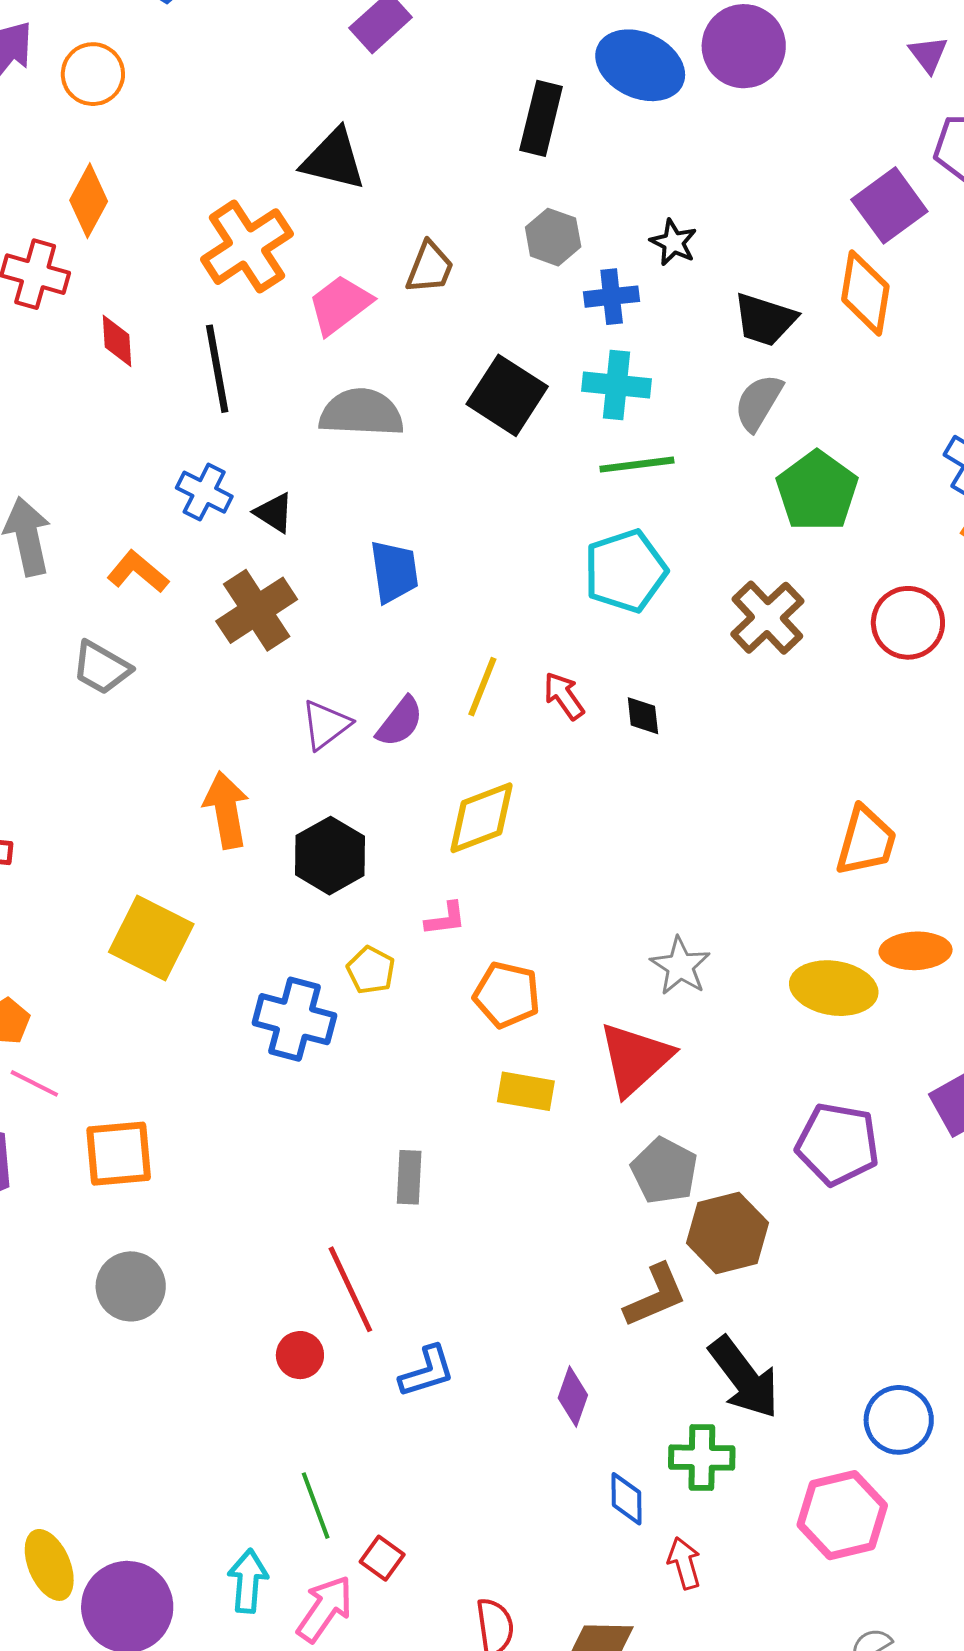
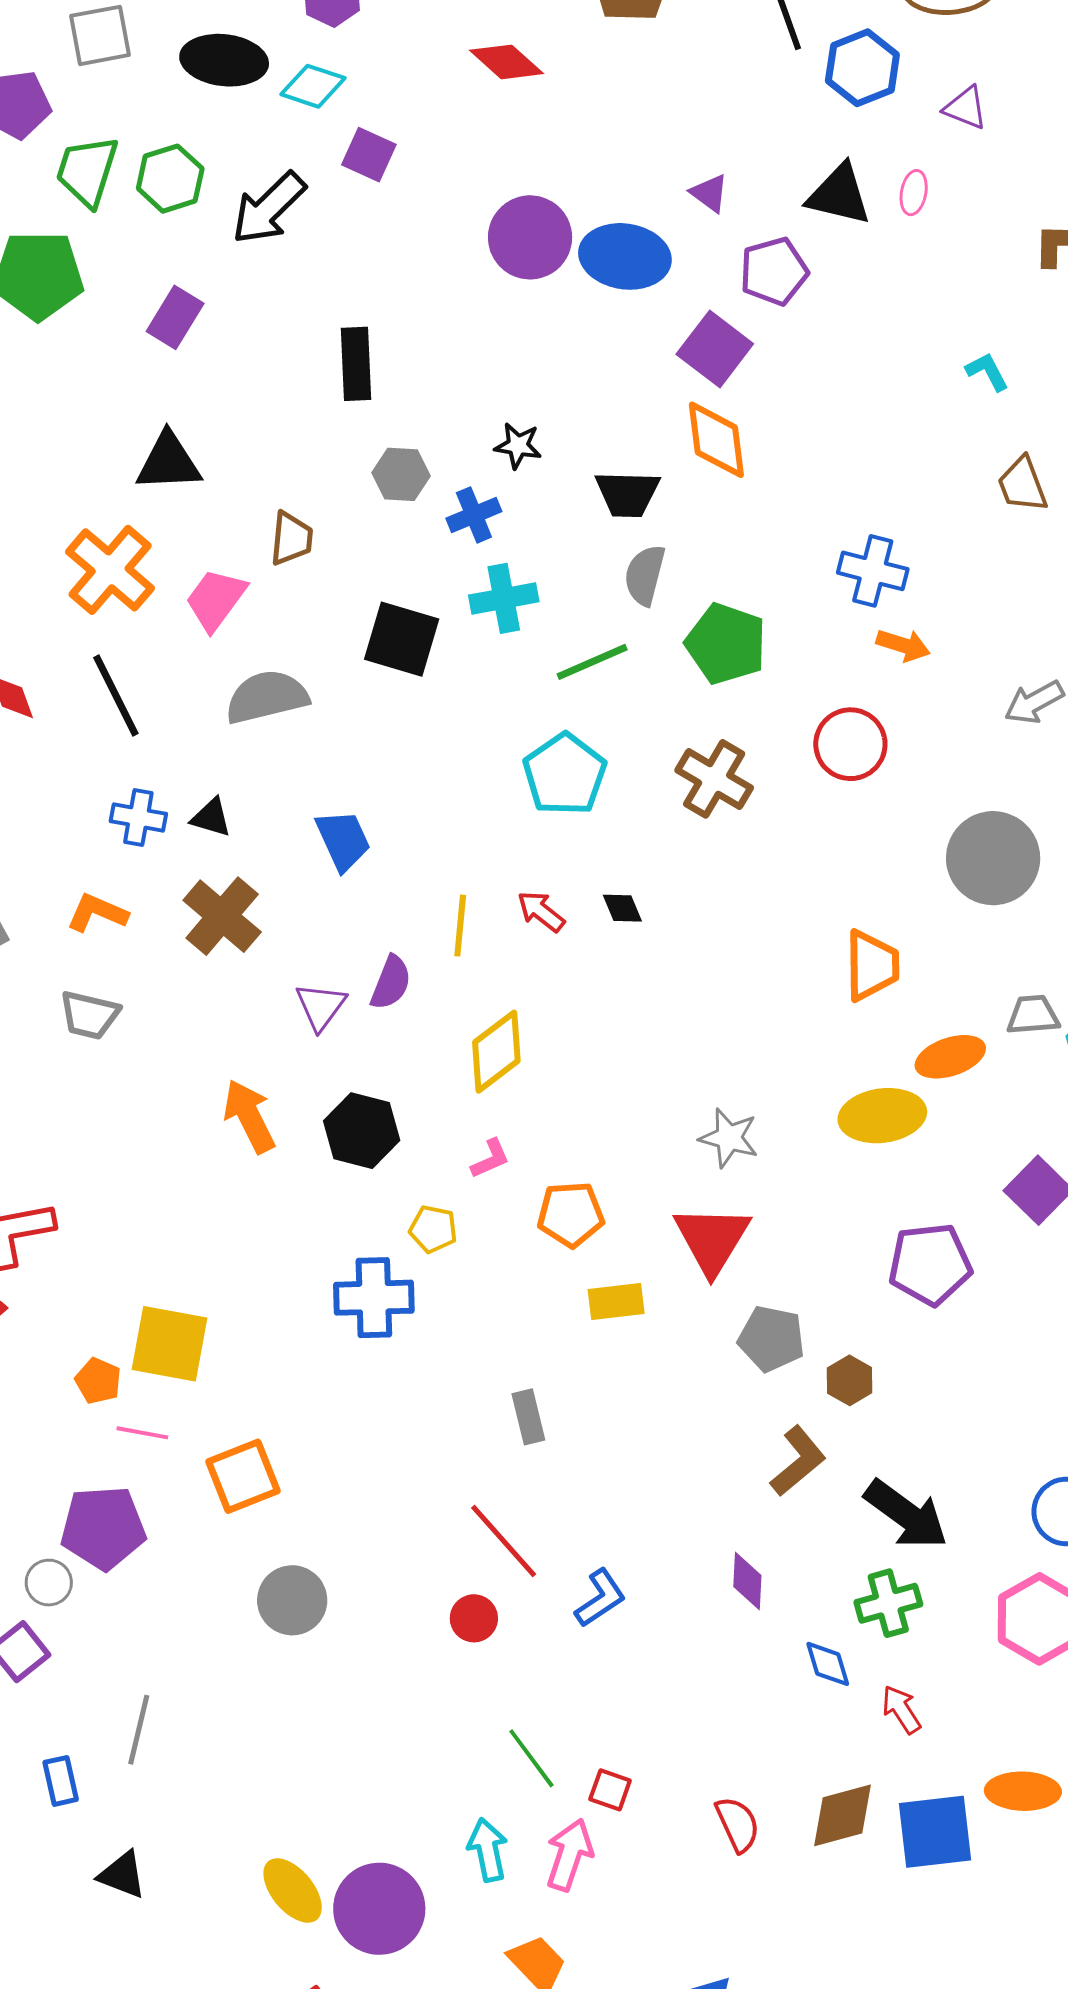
blue ellipse: (640, 65) -> (625, 256), moved
green line: (637, 465) -> (592, 662), moved
yellow square: (151, 938) -> (169, 1344), moved
brown hexagon: (728, 1233) -> (850, 1380), size x0.6

